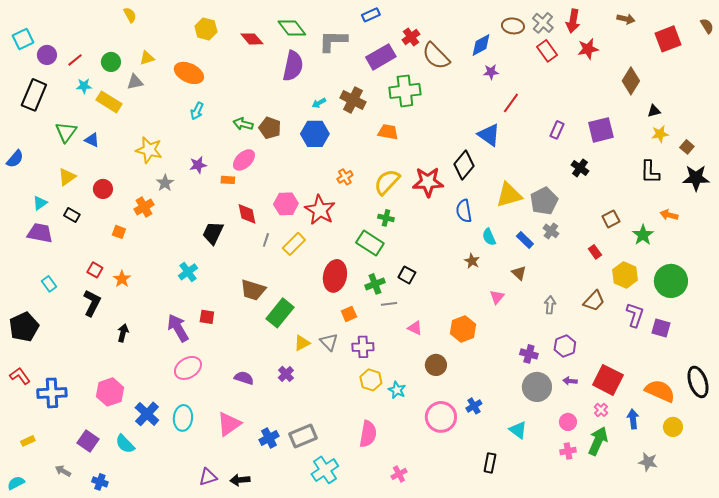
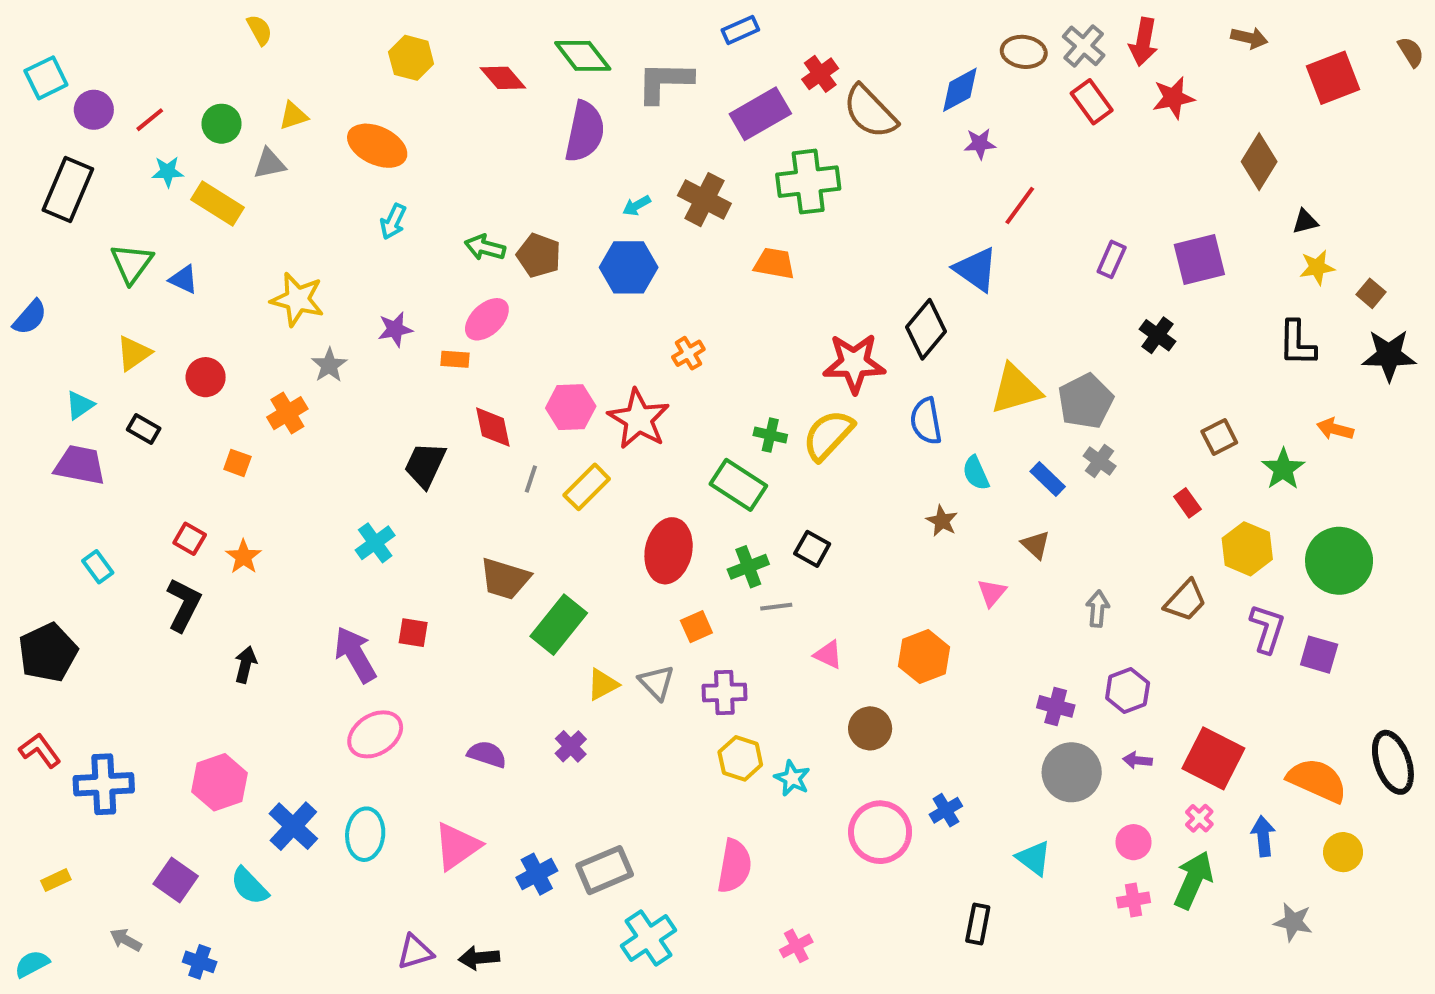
yellow semicircle: (387, 182) -> (828, 435), moved

